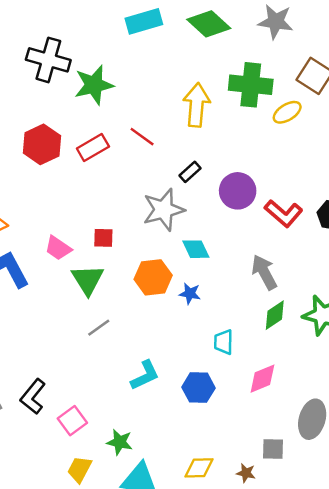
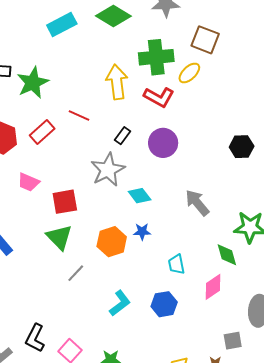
red L-shape: (283, 213) -> (159, 97), moved
red square: (103, 238) -> (65, 202), size x1.5
pink trapezoid: (58, 248) -> (28, 182), moved
orange hexagon: (153, 277) -> (112, 242), moved
green diamond: (275, 315) -> (227, 255), moved, turned -60

